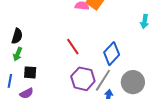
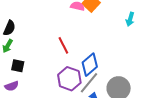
cyan arrow: (144, 21) -> (130, 19), moved
blue diamond: (112, 54) -> (90, 65), moved

